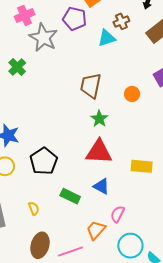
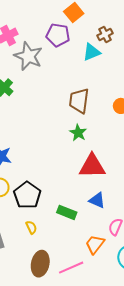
green star: (99, 119) -> (78, 133), moved
black pentagon: (44, 161) -> (27, 195), moved

